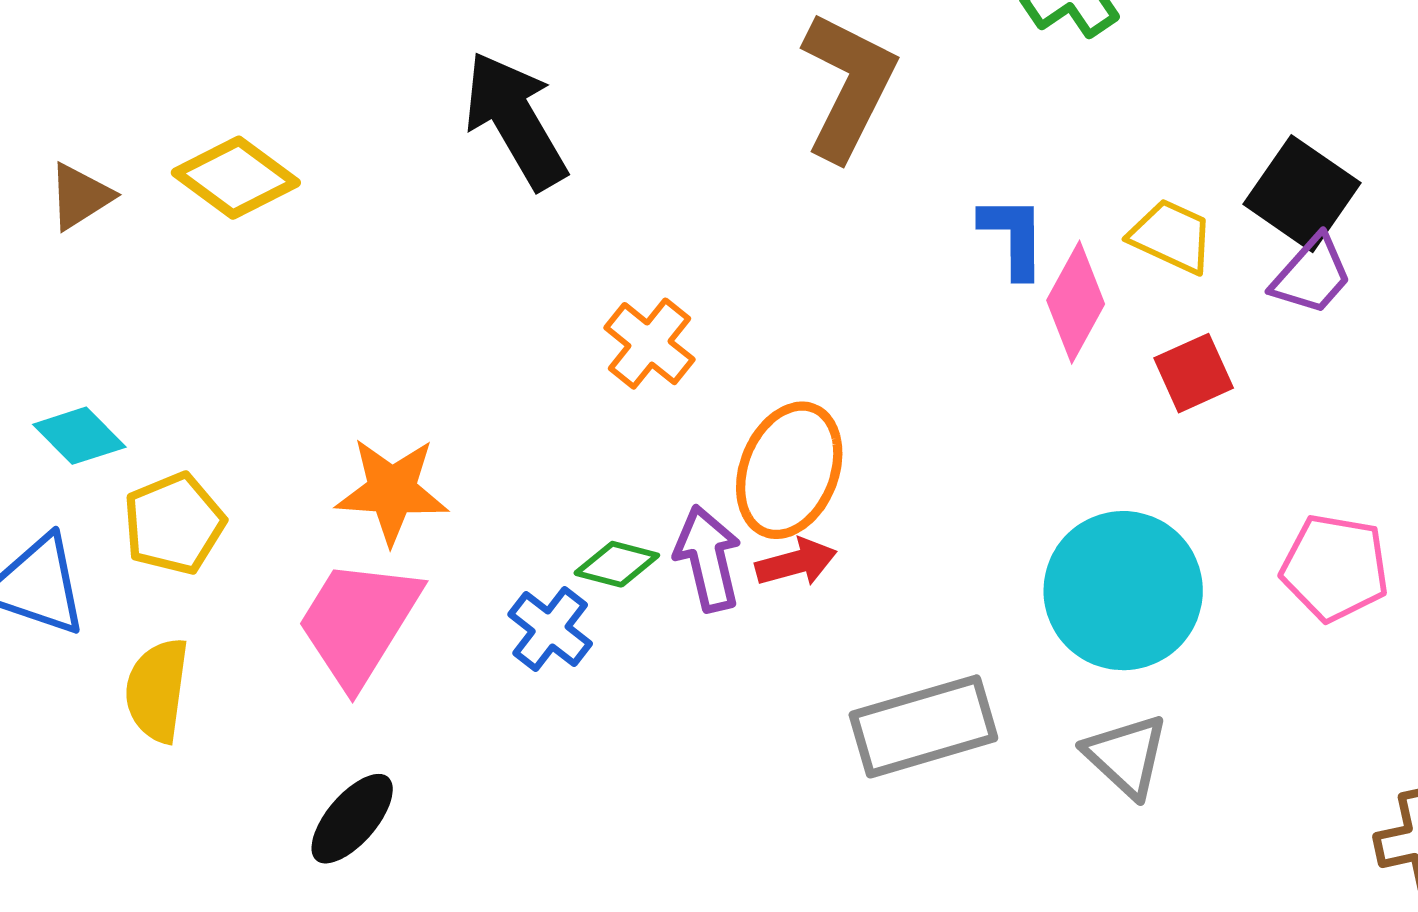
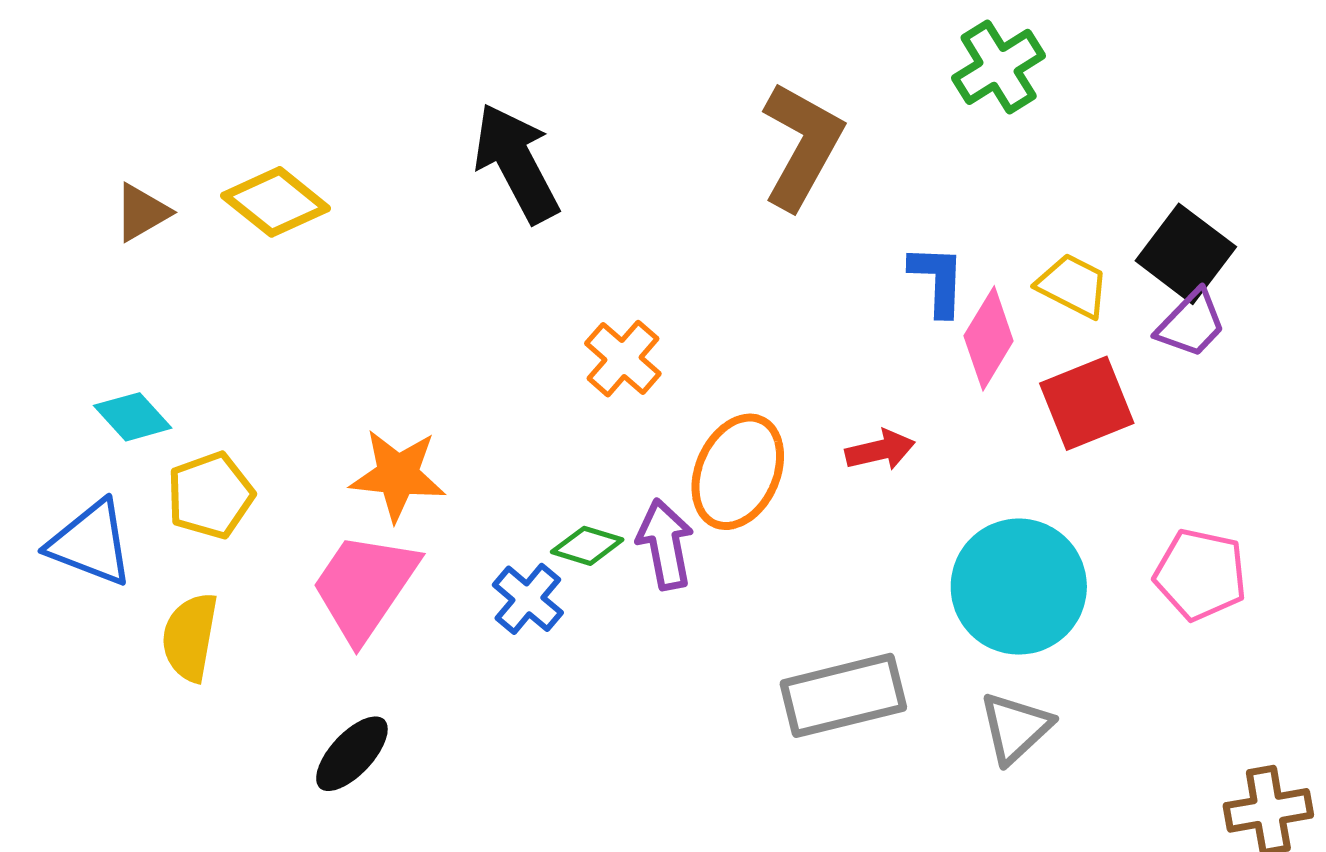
red square: (1194, 373) -> (1087, 403), size x1.4
red arrow: (796, 562) -> (880, 450), moved
gray triangle: (1126, 756) -> (1015, 728), turned 32

